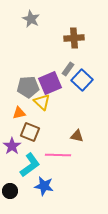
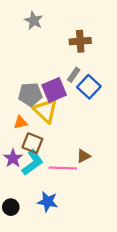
yellow triangle: (42, 102) -> (45, 111), size x1.4
brown triangle: (77, 136) -> (83, 156), moved, turned -40
cyan L-shape: (30, 165) -> (32, 163), moved

